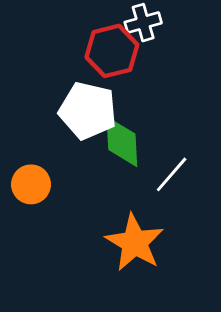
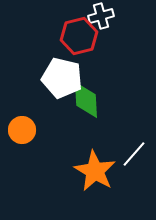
white line: (172, 174) -> (134, 154), moved

